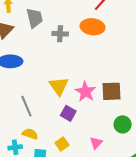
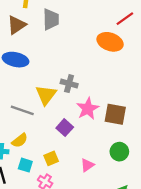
gray cross: (60, 34) -> (69, 84), moved
yellow triangle: (59, 86) -> (46, 95), moved
gray line: (26, 106) -> (22, 110), turned -60
yellow semicircle: (30, 134) -> (20, 140), turned 112

